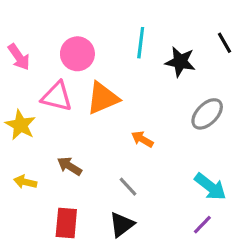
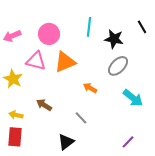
pink arrow: (19, 57) -> (12, 36), turned 102
gray ellipse: (207, 114) -> (118, 66), moved
cyan arrow: (210, 187) -> (133, 98), moved
red rectangle: (66, 223) -> (15, 137), moved
black triangle: (122, 225) -> (66, 142), moved

